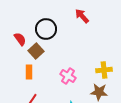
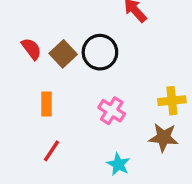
black circle: (46, 29) -> (100, 52), moved
brown square: (36, 51) -> (63, 54), moved

